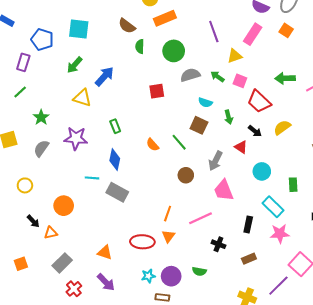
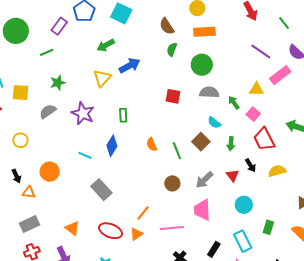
purple line: (214, 32) -> (261, 51), moved, turned -55
yellow triangle: (82, 98) -> (102, 78), turned 36
gray rectangle: (117, 192) -> (101, 190), moved

